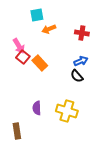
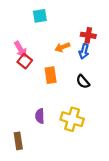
orange arrow: (49, 29) -> (62, 47), moved
blue arrow: (81, 61) -> (84, 51), moved, turned 128
orange rectangle: (40, 63) -> (51, 75), moved, turned 35

